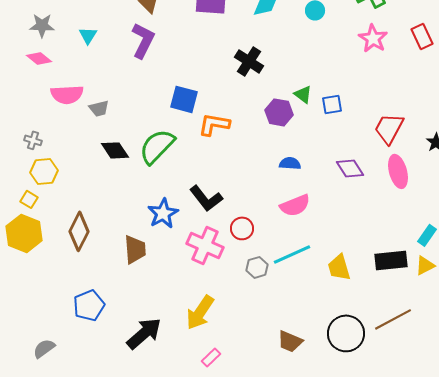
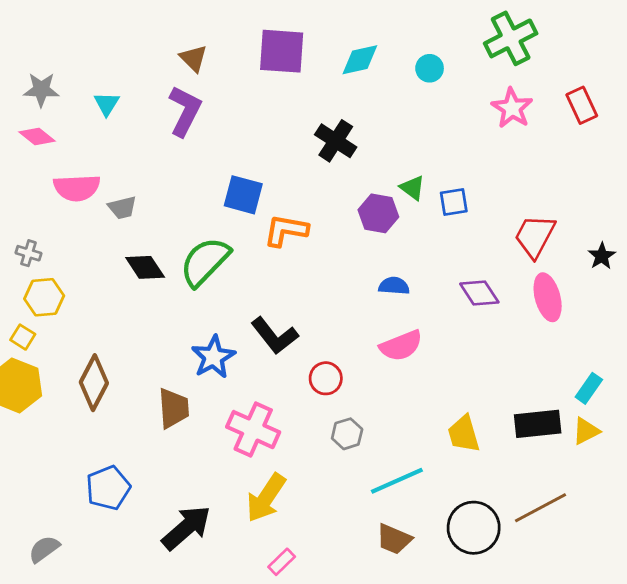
pink cross: (205, 245) -> (253, 430), moved
cyan line: (292, 254) -> (397, 481), moved

